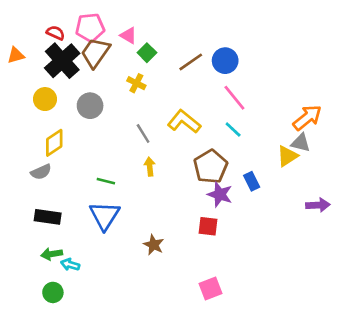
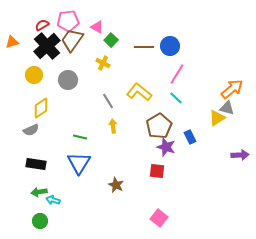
red semicircle: (56, 33) -> (42, 25), turned -56
brown line: (191, 62) -> (144, 47), turned 36
pink line: (234, 98) -> (177, 74), turned 70
pink square: (211, 288) -> (159, 218), turned -30

